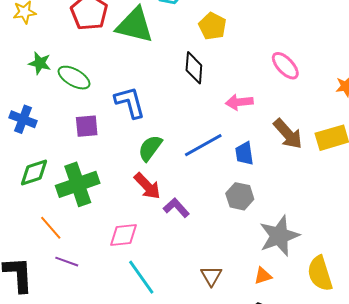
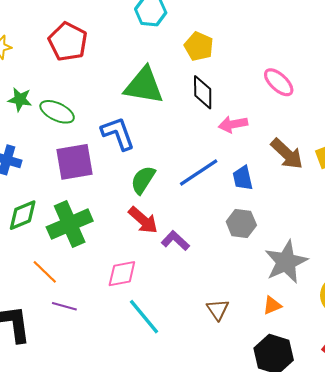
green triangle: (135, 25) -> (144, 86), moved
black diamond: (194, 68) -> (203, 92), moved
purple square: (87, 126) -> (74, 162), size x1.5

